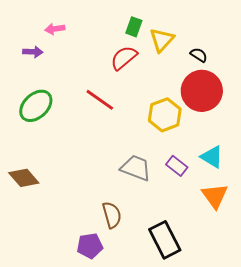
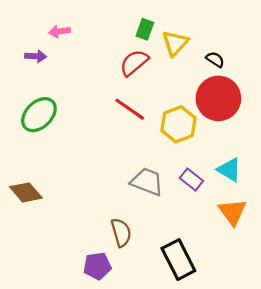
red line: (100, 100) -> (130, 109), moved

